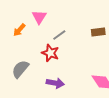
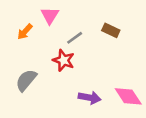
brown rectangle: (98, 32) -> (111, 30), moved, turned 32
purple arrow: (55, 83) -> (90, 98), moved

